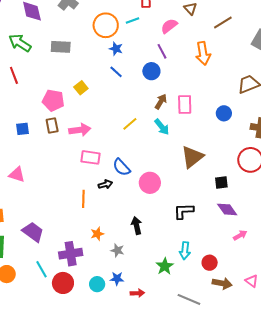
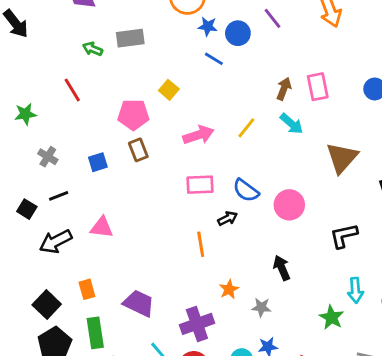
green arrow: (20, 43) -> (93, 49), moved, size x0.6
blue circle: (151, 71) -> (238, 33), moved
pink arrow: (80, 130) -> (198, 135), moved

